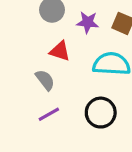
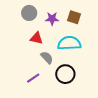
gray semicircle: (45, 80) -> (47, 58), moved

